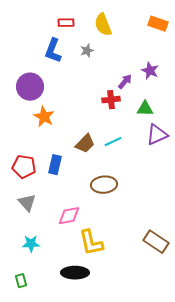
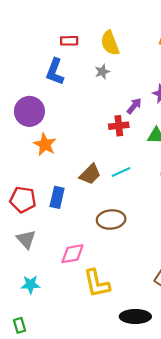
gray star: (87, 51) -> (102, 72), moved
black ellipse: (75, 273) -> (135, 317), moved

